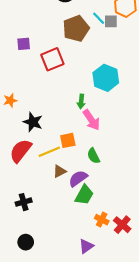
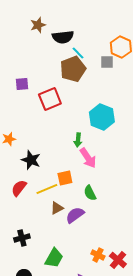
cyan line: (99, 18) -> (78, 53), moved
red semicircle: (21, 151) -> (19, 188), size x0.7
green trapezoid: (84, 195) -> (54, 258), moved

